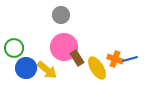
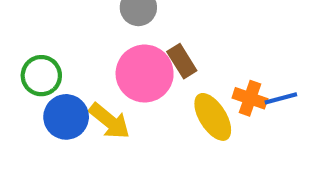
brown rectangle: (77, 58) -> (182, 61), moved

